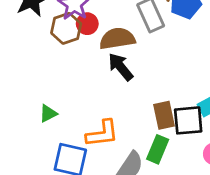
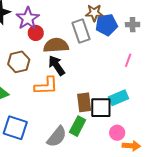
brown hexagon: (66, 28) -> (19, 62), moved
orange L-shape: (102, 134) -> (46, 86), moved

